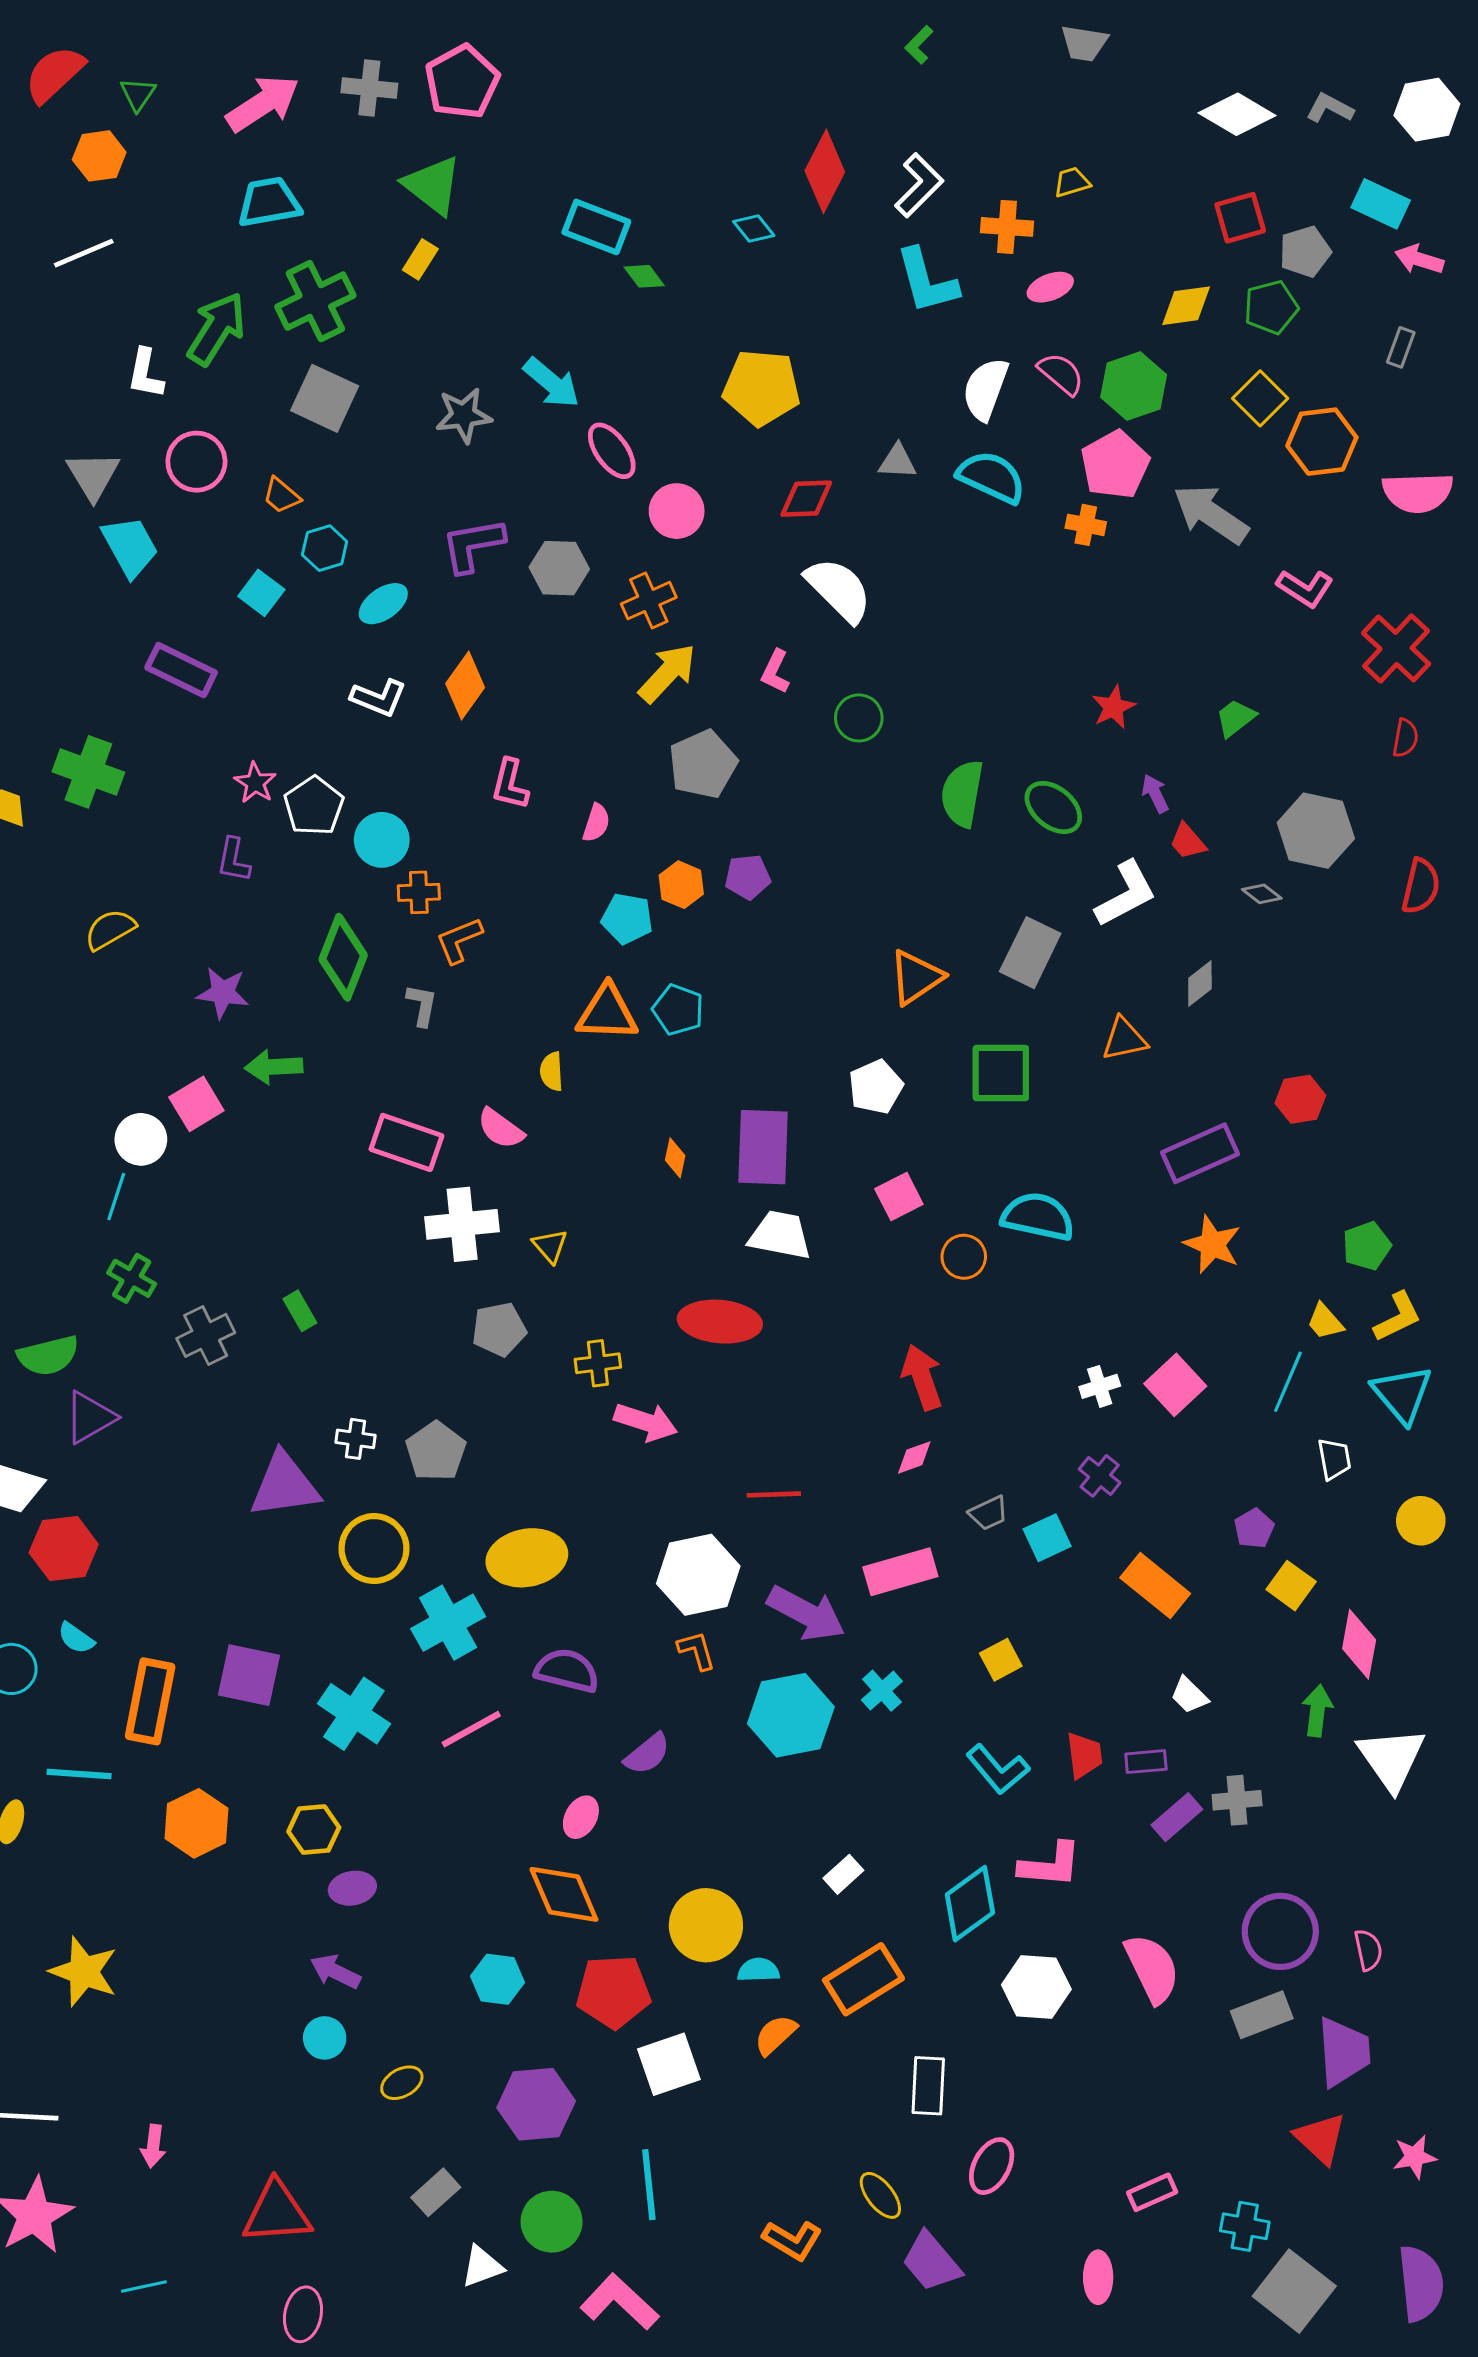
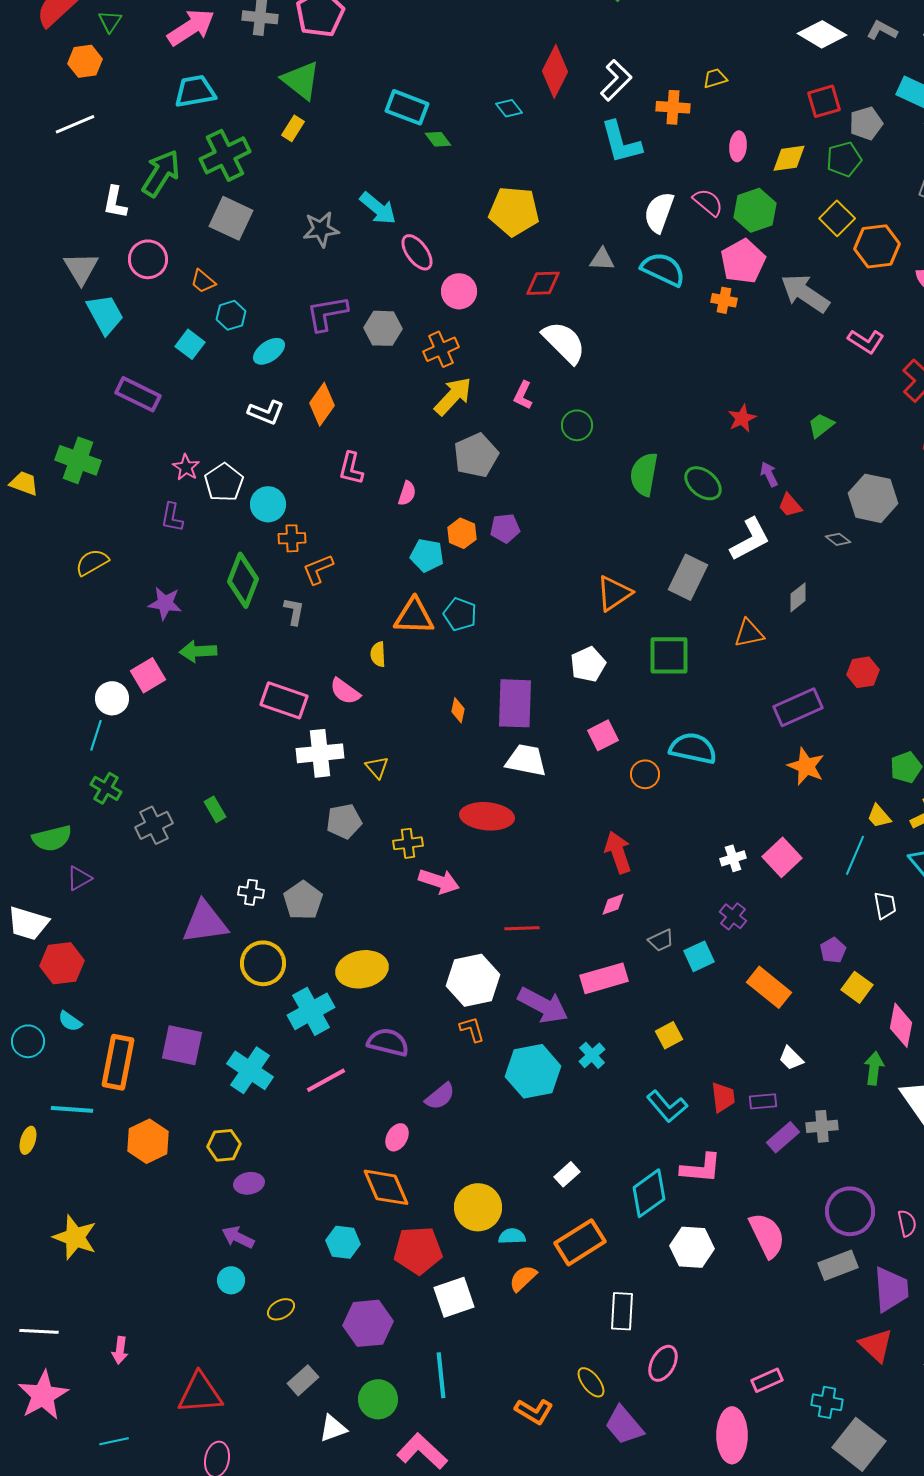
pink ellipse: (1050, 287) -> (738, 146), moved, turned -64
purple triangle: (90, 1417) -> (79, 878), size x0.7
pink ellipse: (1098, 2277) -> (732, 1435), size x1.6

